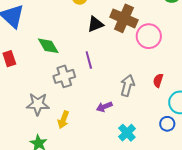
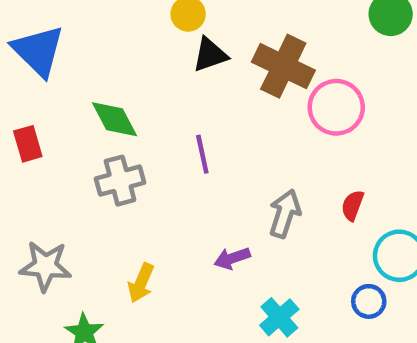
black triangle: (95, 24) -> (210, 55), moved
gray cross: (64, 76) -> (120, 181), moved
gray star: (38, 104) -> (45, 266), moved

